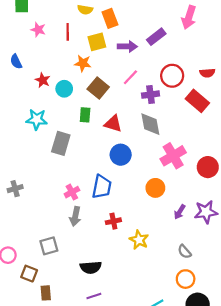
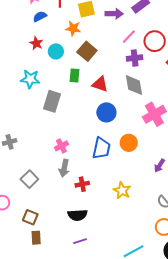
blue semicircle: (16, 62) -> (40, 16), moved, turned 88
pink line: (130, 77) -> (129, 37), moved
blue trapezoid: (102, 187) -> (101, 148), moved
orange circle: (155, 188) -> (129, 143), moved
red cross: (113, 221) -> (82, 184), moved
gray square: (49, 246) -> (29, 179), moved, turned -30
brown square: (29, 274) -> (30, 217), moved

